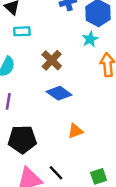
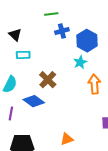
blue diamond: (59, 93) -> (34, 101), moved

